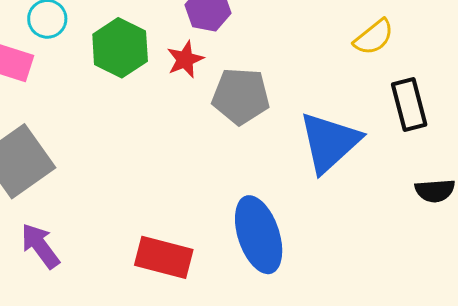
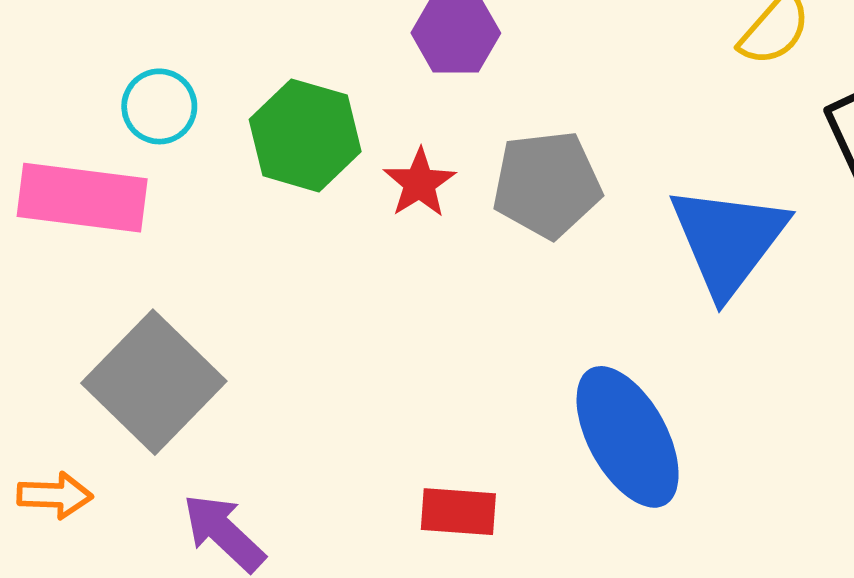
red star: (185, 59) -> (419, 183), moved
red rectangle: (164, 257) -> (458, 512), size x0.7

